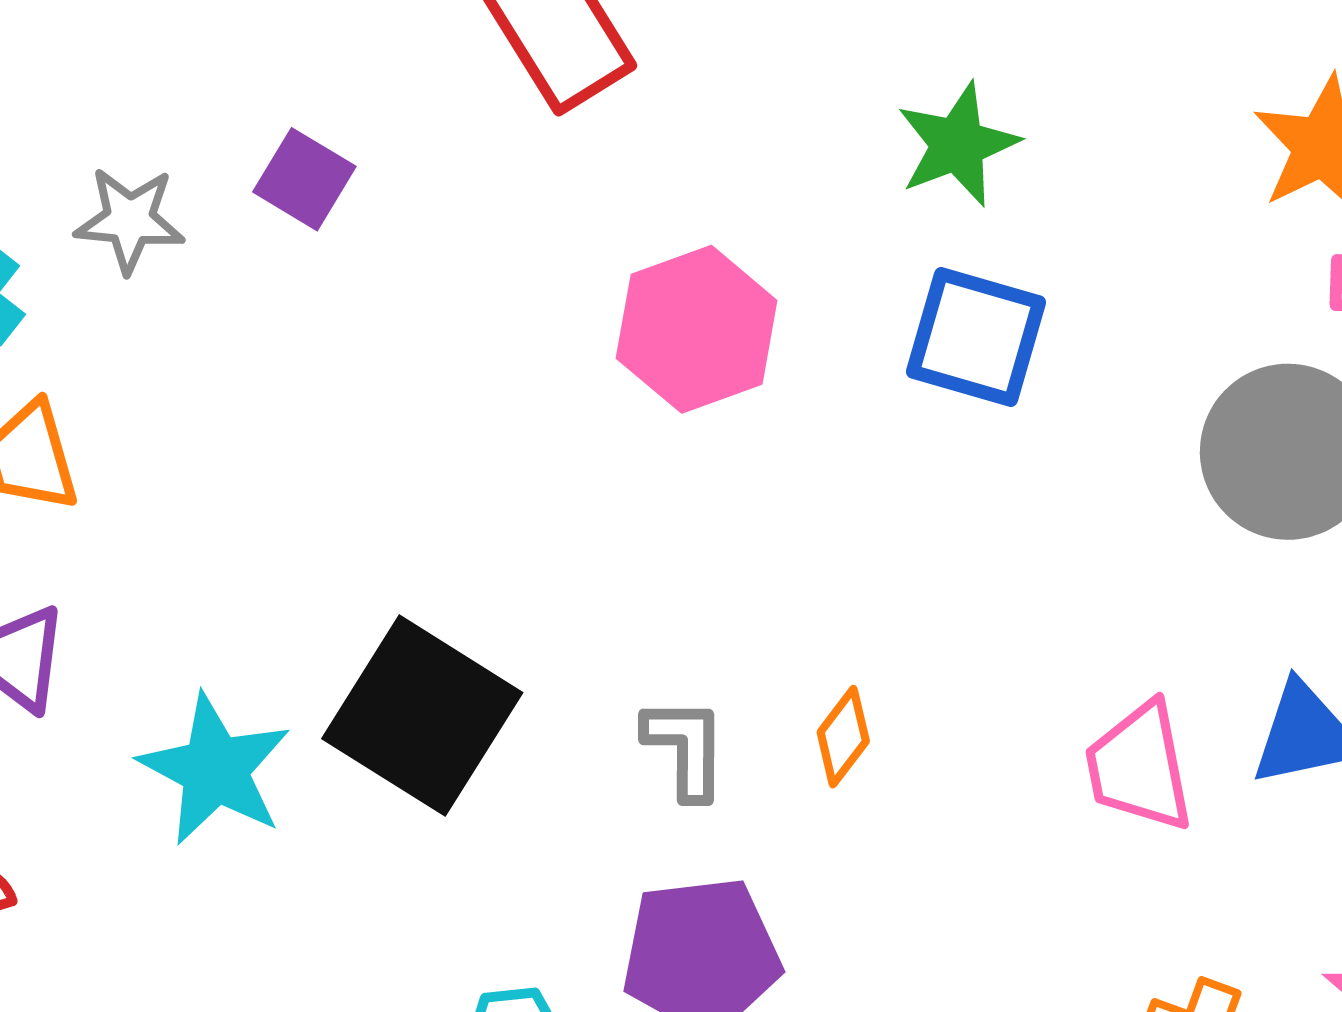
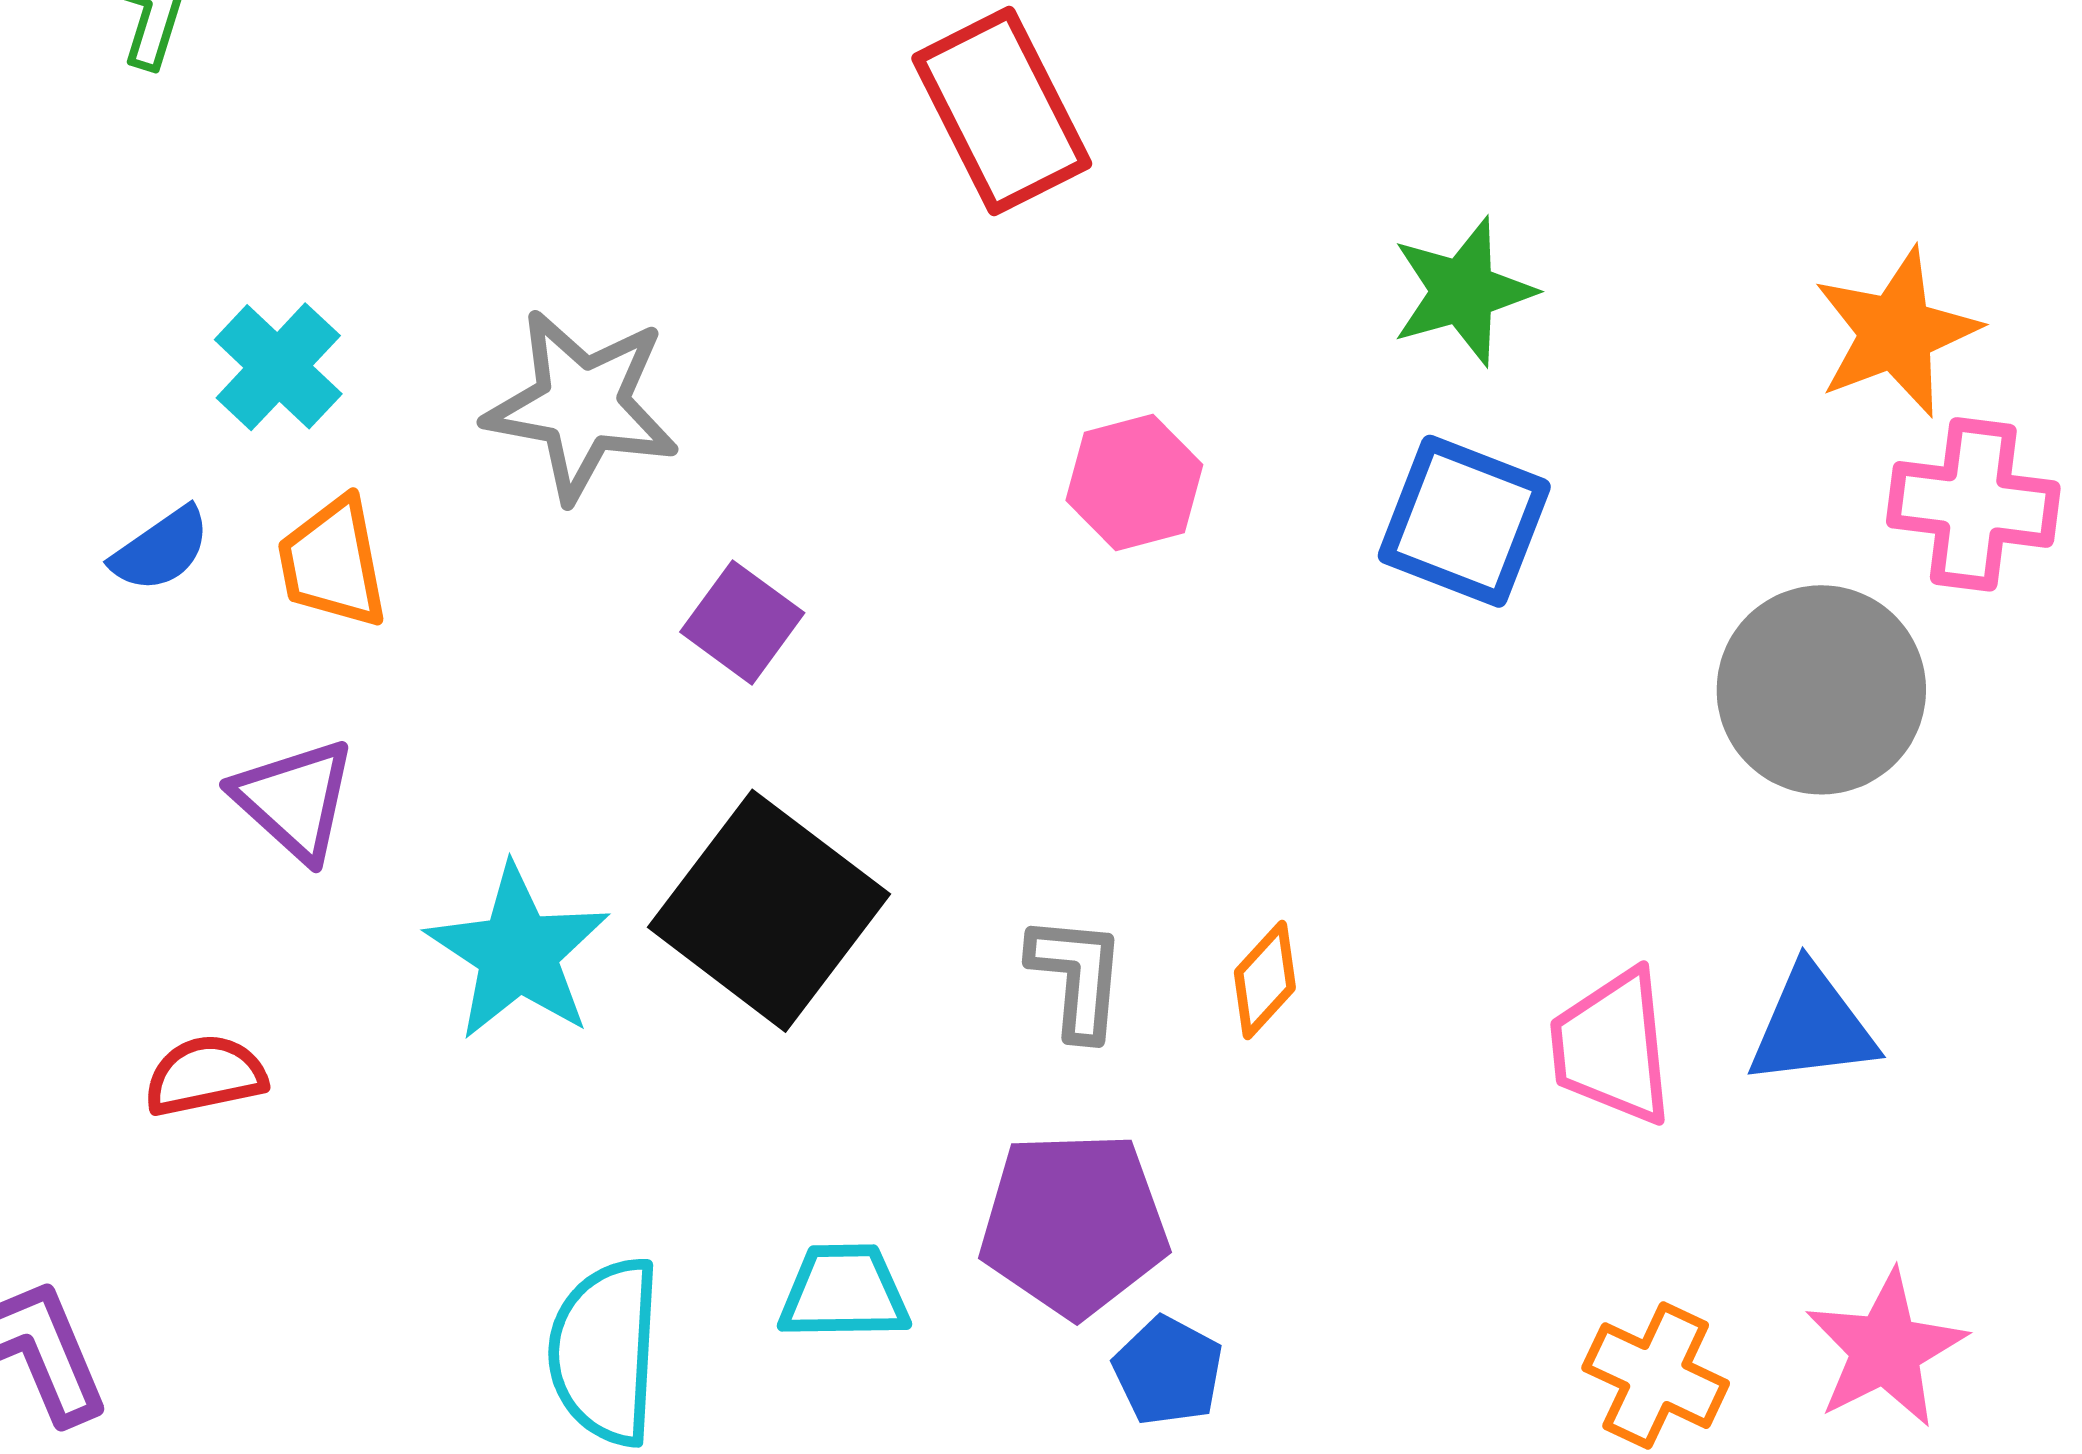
purple square: (304, 179) -> (742, 622), moved
gray star: (130, 220) -> (582, 405), moved, size x1.5
pink hexagon: (697, 329) -> (1134, 482), size x0.7

